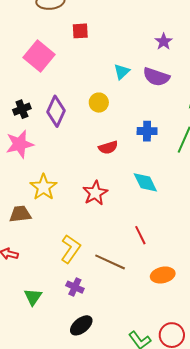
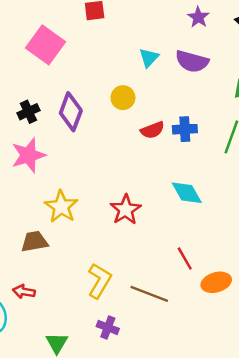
red semicircle: (108, 147) -> (152, 130), moved
orange ellipse: (163, 275) -> (216, 282), moved

